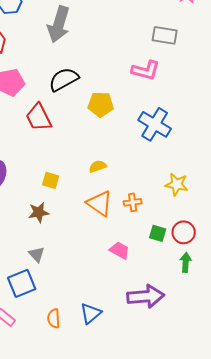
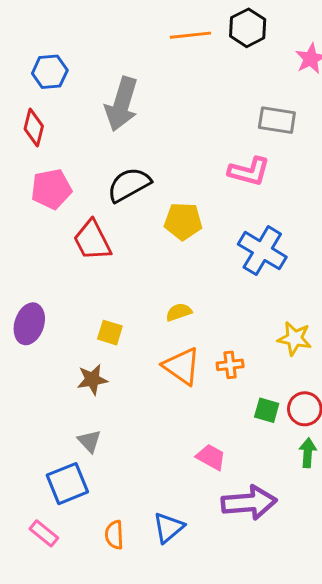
pink trapezoid: (120, 250) -> (211, 457), moved

